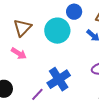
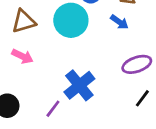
brown triangle: (22, 28) -> (24, 21), turned 36

